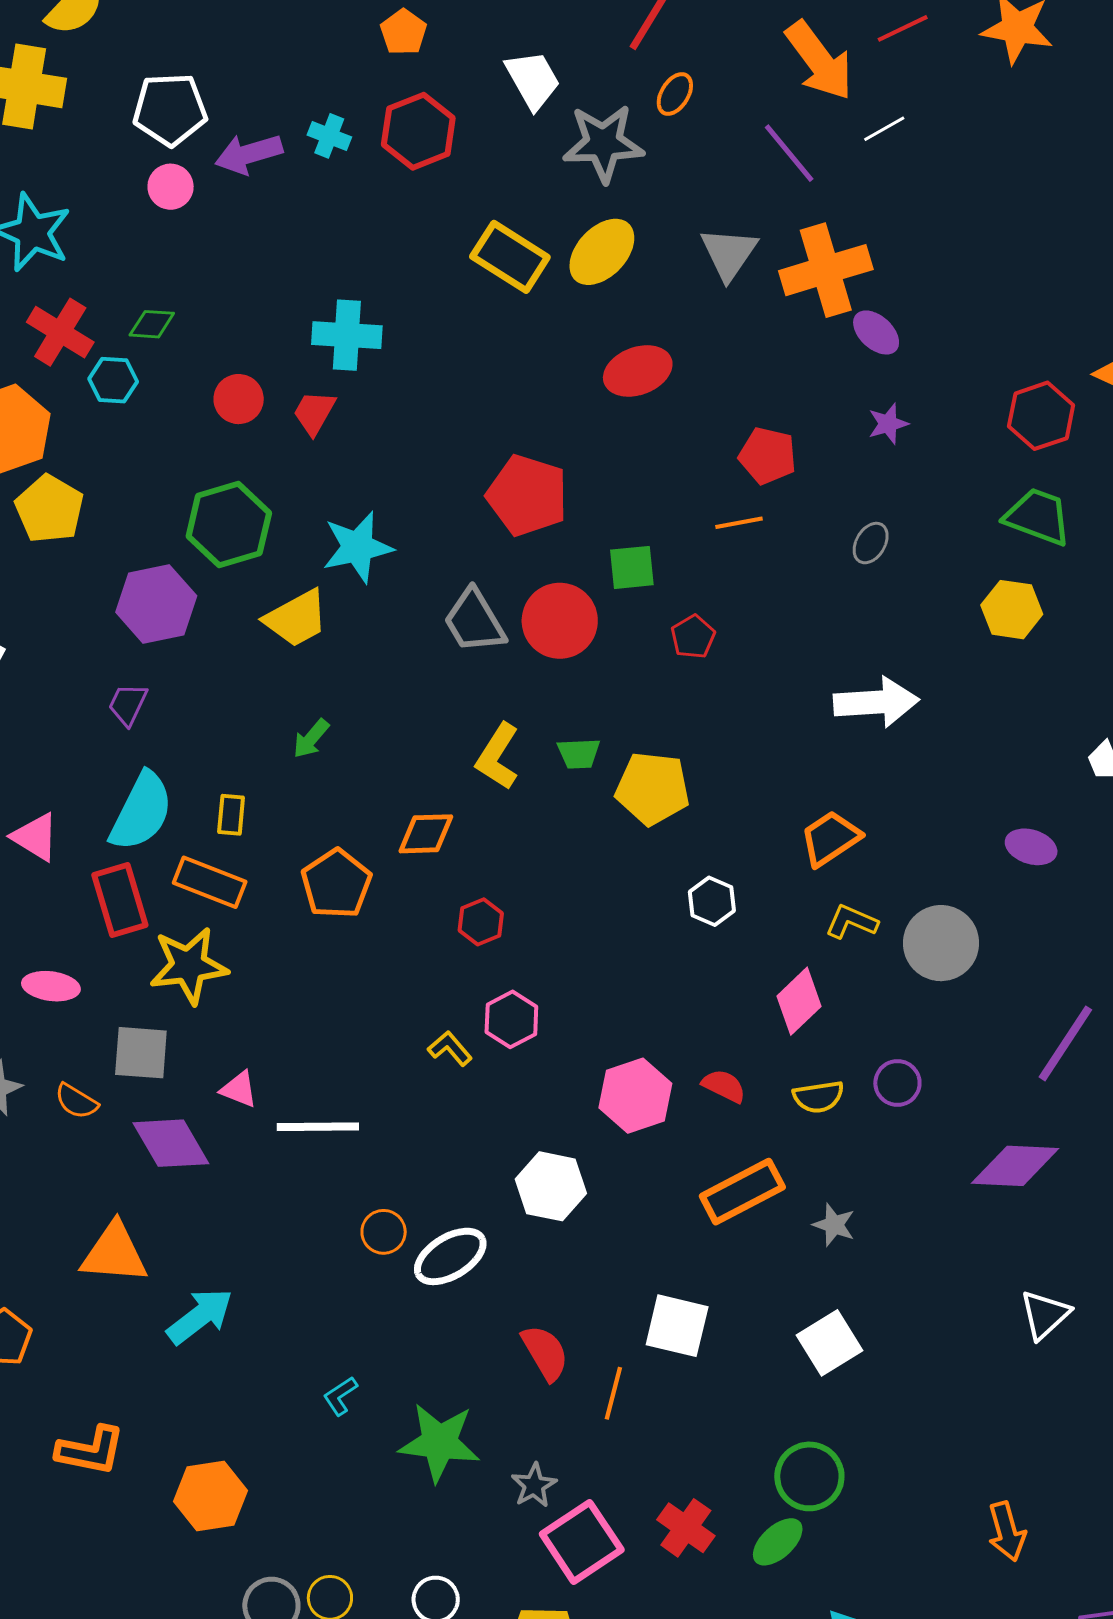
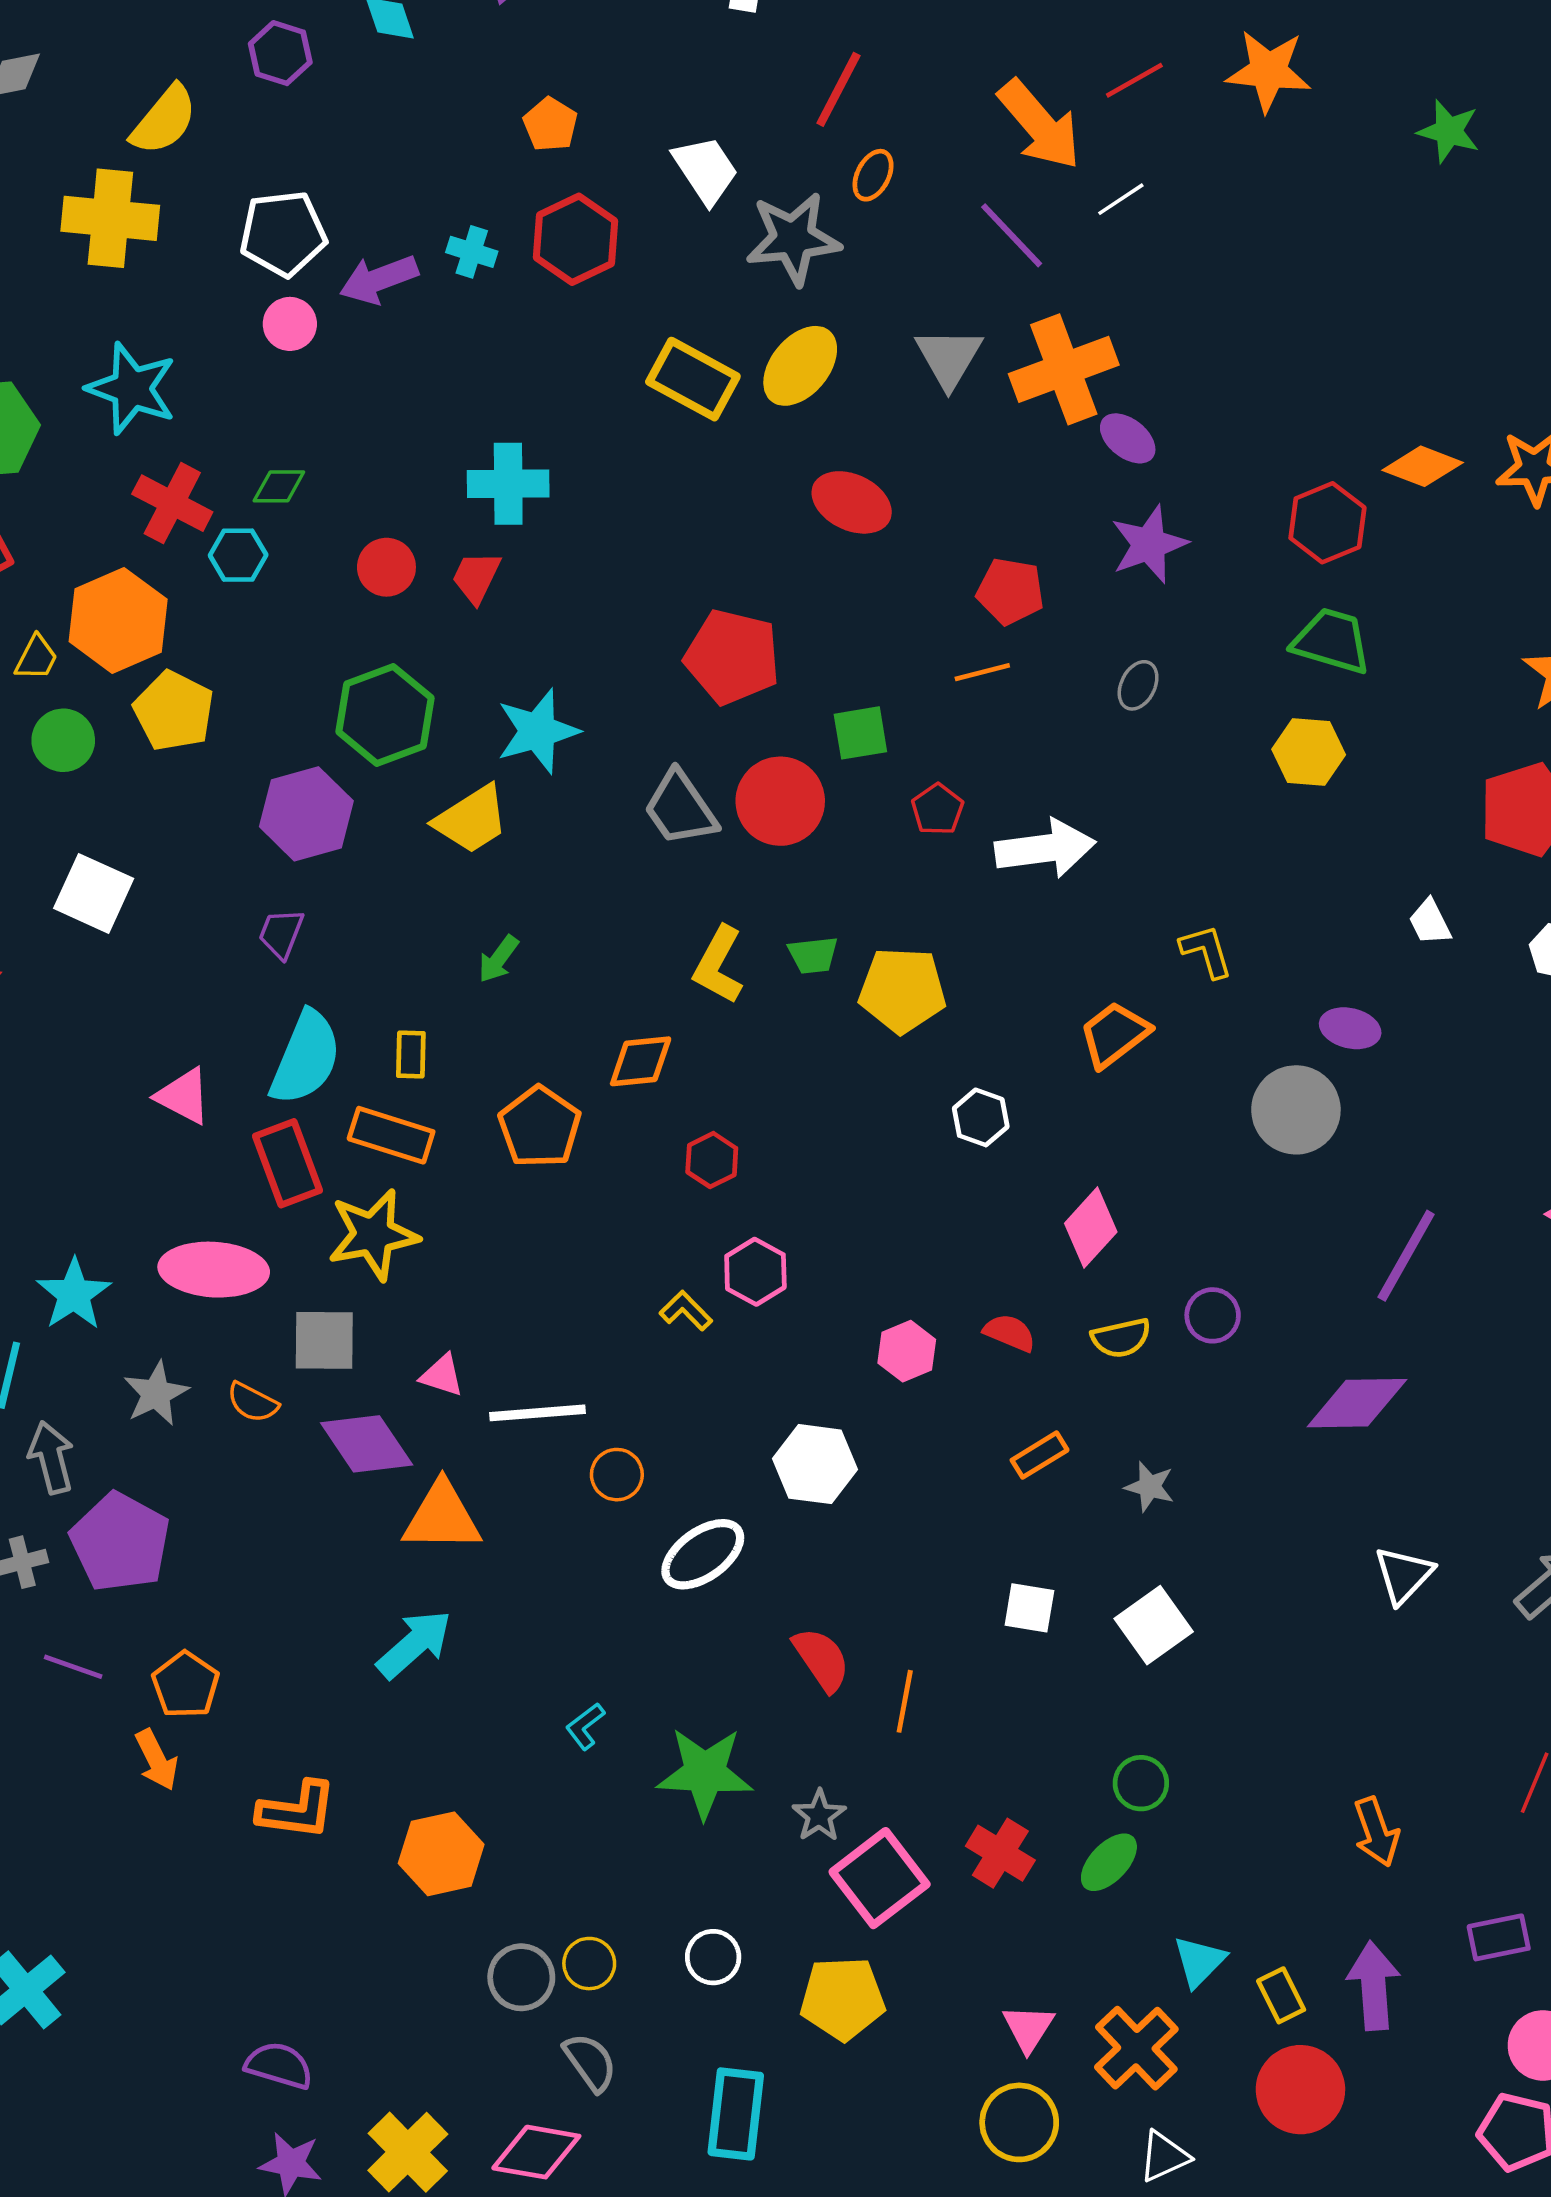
red ellipse: (638, 371) -> (852, 502), turned 50
purple star: (888, 424) -> (1149, 544), size x1.6
white arrow: (876, 702) -> (1045, 848), moved
yellow L-shape: (851, 922) -> (1206, 951), moved, turned 54
gray circle: (941, 943) -> (1296, 1110), moved
pink ellipse: (51, 986) -> (214, 1270), size x1.6
pink hexagon: (635, 1096) -> (907, 1351), size x0.7
orange rectangle: (742, 1192) -> (1040, 1455), size x0.6
orange circle: (384, 1232) -> (617, 1475), moved
orange triangle: (114, 1253) -> (442, 1517), moved
white square: (677, 1326) -> (1029, 1608), moved, size x0.7
green circle: (809, 1476) -> (1141, 1783), size x0.7

